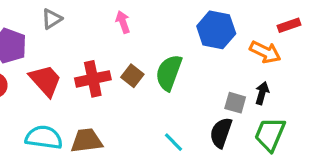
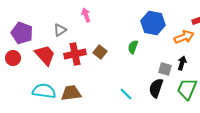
gray triangle: (52, 19) -> (60, 30), moved
pink arrow: (123, 22) -> (86, 15), moved
orange arrow: (265, 52) -> (184, 37), turned -48
green semicircle: (169, 73) -> (133, 47), moved, size x0.6

